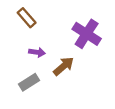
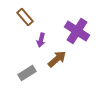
purple arrow: (37, 52) -> (41, 40), moved, turned 96

